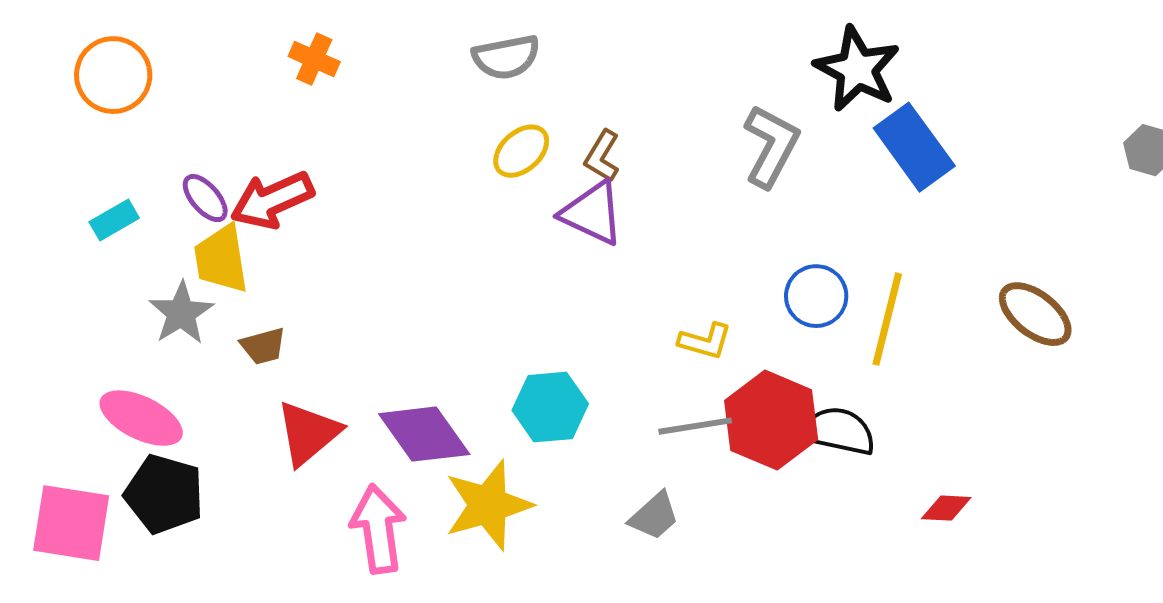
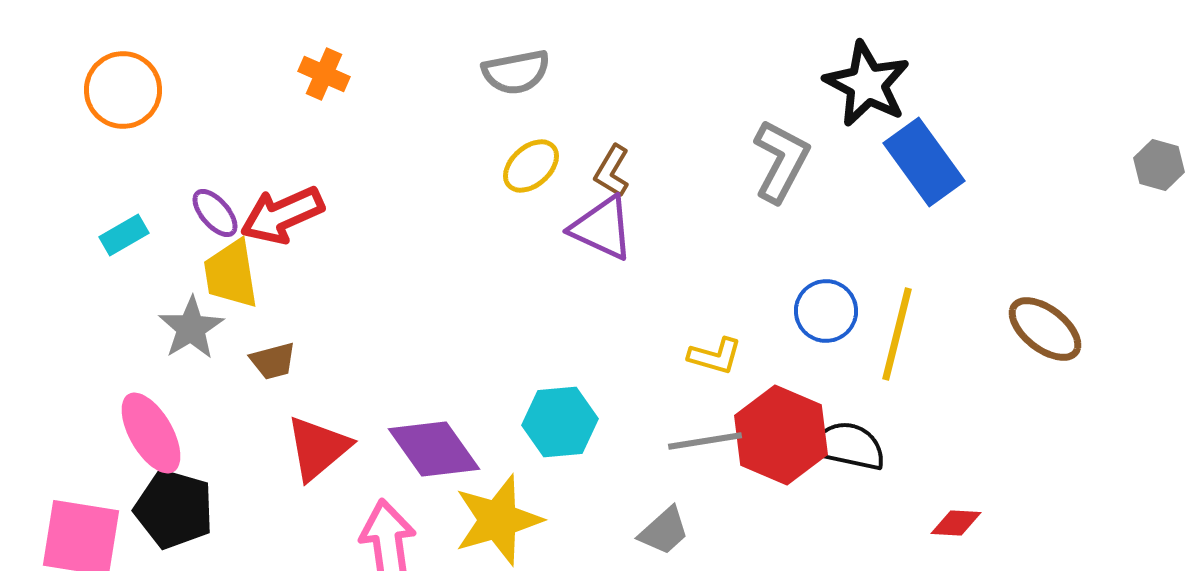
pink ellipse: (141, 418) -> (151, 433), turned 34

